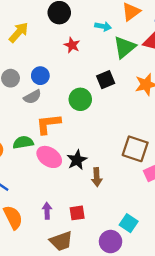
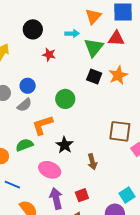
black square: (106, 80) -> (94, 76), moved, turned -35
pink ellipse: (49, 157) -> (50, 170), moved
black star: (77, 160) -> (64, 145), moved
purple arrow: (47, 211) -> (56, 198), size x1.5
cyan square: (129, 223) -> (127, 195), turned 35

